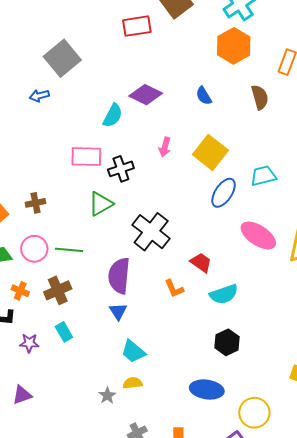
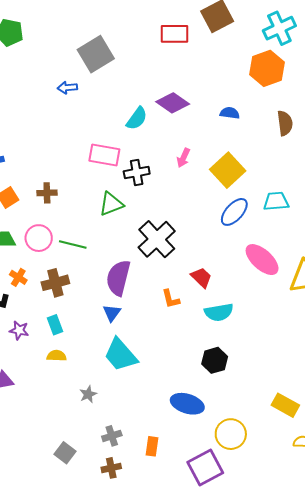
blue semicircle: (204, 96) -> (230, 113), turned 120
cyan trapezoid: (133, 351) -> (121, 355), size x1.4
yellow semicircle: (133, 383) -> (57, 356), moved

